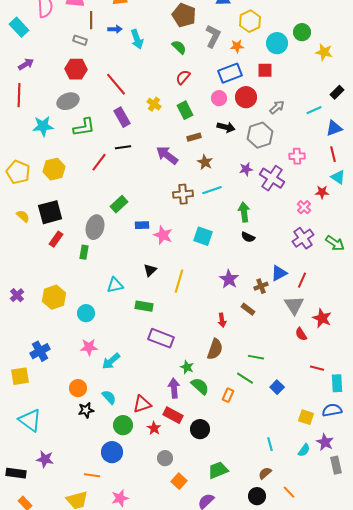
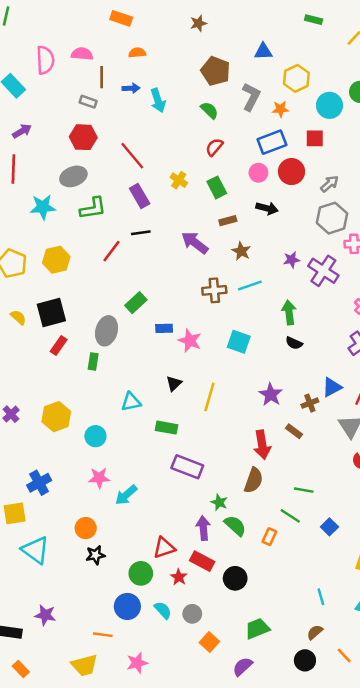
gray hexagon: (260, 135) -> (332, 218), moved
red arrow: (222, 320) -> (262, 445), size x1.6
cyan semicircle: (109, 397) -> (163, 610), moved
cyan triangle: (30, 420) -> (35, 550), moved

